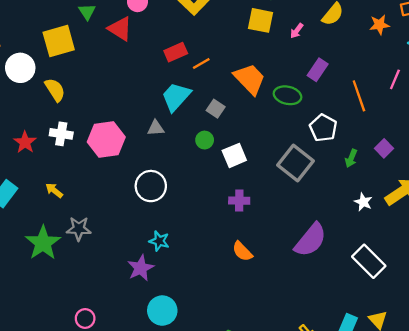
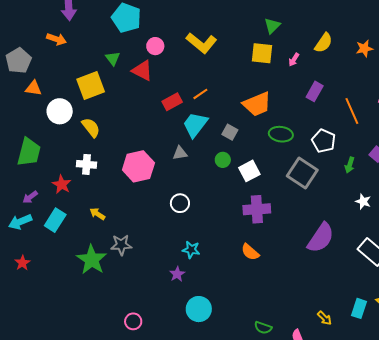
red rectangle: (176, 52) -> (172, 102), moved
orange line: (201, 63) -> (200, 94), moved
orange trapezoid: (250, 79) -> (257, 104), turned 116
green ellipse: (288, 95) -> (281, 134), moved
white cross: (61, 134) -> (86, 164), moved
red star: (25, 142) -> (62, 184), moved
white circle: (151, 186) -> (180, 203), size x0.7
purple cross: (239, 201) -> (257, 209), size x1.5
orange semicircle: (242, 251) -> (250, 252), moved
purple star: (141, 268) -> (177, 274), size x0.7

